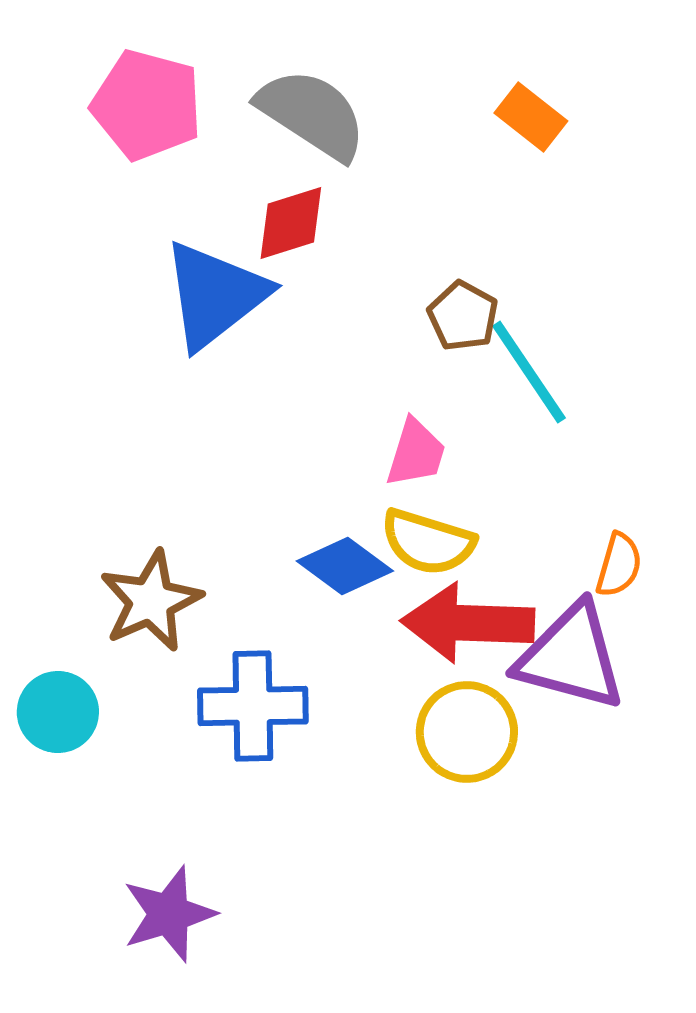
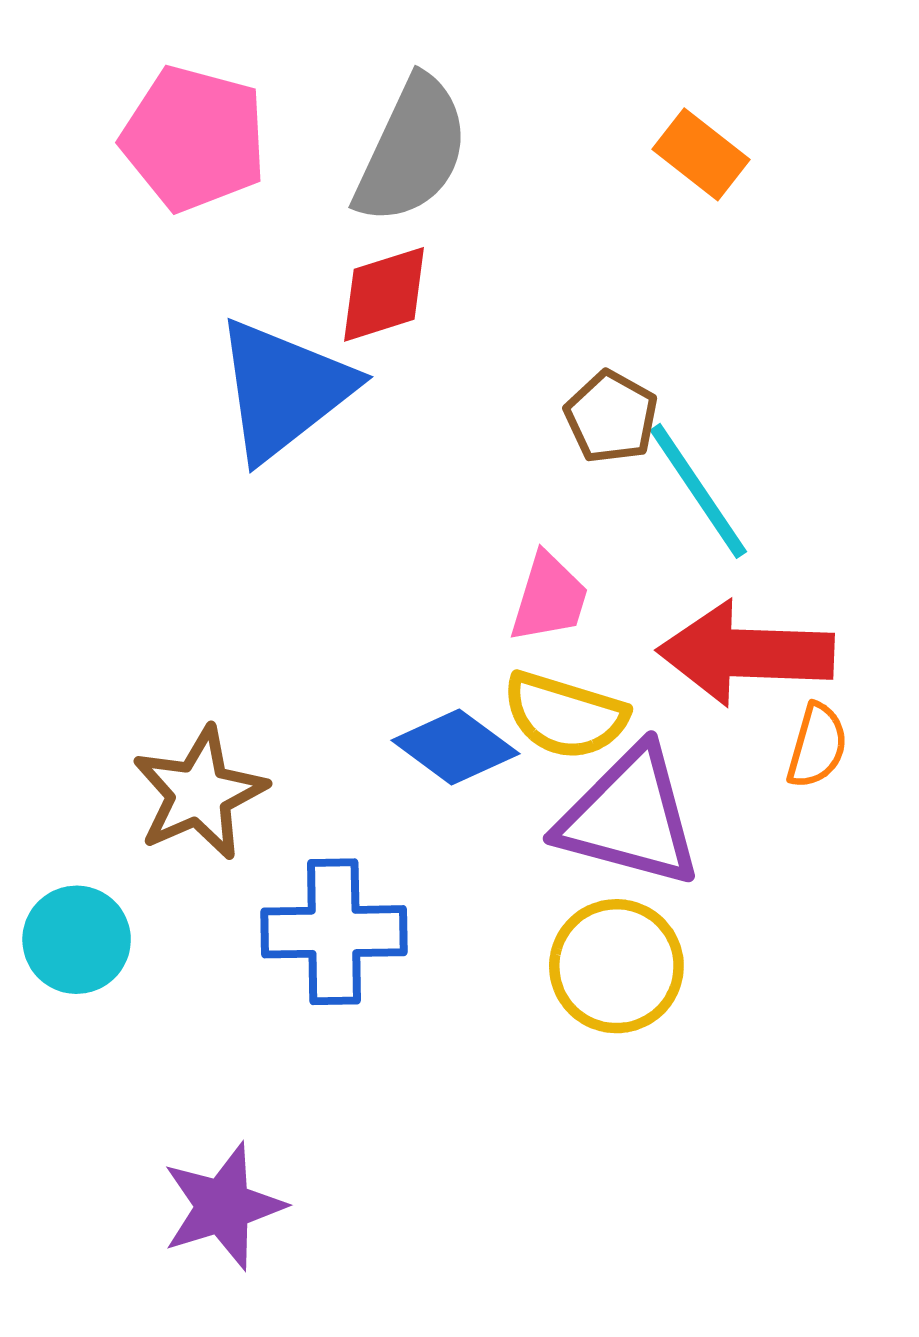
gray semicircle: (312, 114) -> (412, 150), turned 82
red arrow: (468, 623) -> (746, 653), moved
purple triangle: (571, 657) -> (630, 817), moved

